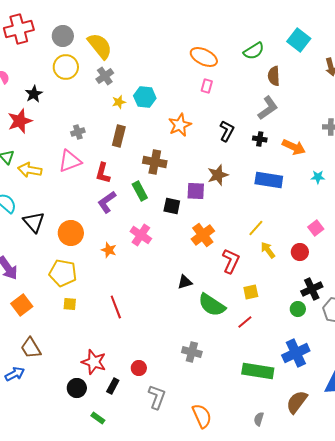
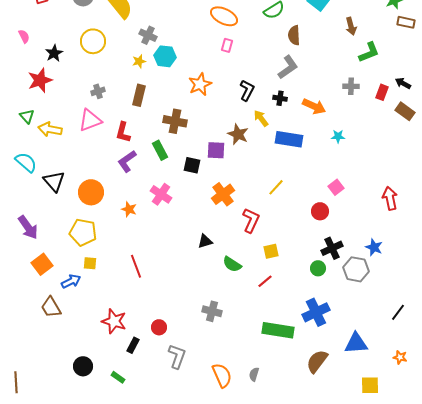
yellow circle: (66, 67) -> (93, 41), moved
gray cross: (105, 76) -> (148, 35), moved, turned -30
brown star: (218, 175) -> (238, 134), turned -30
yellow arrow: (268, 250) -> (261, 118), moved
green semicircle: (212, 305) -> (232, 264), size x0.7
blue arrow: (15, 374) -> (71, 281), moved
black circle: (77, 388) -> (83, 366), moved
gray semicircle: (259, 419) -> (254, 374), moved

